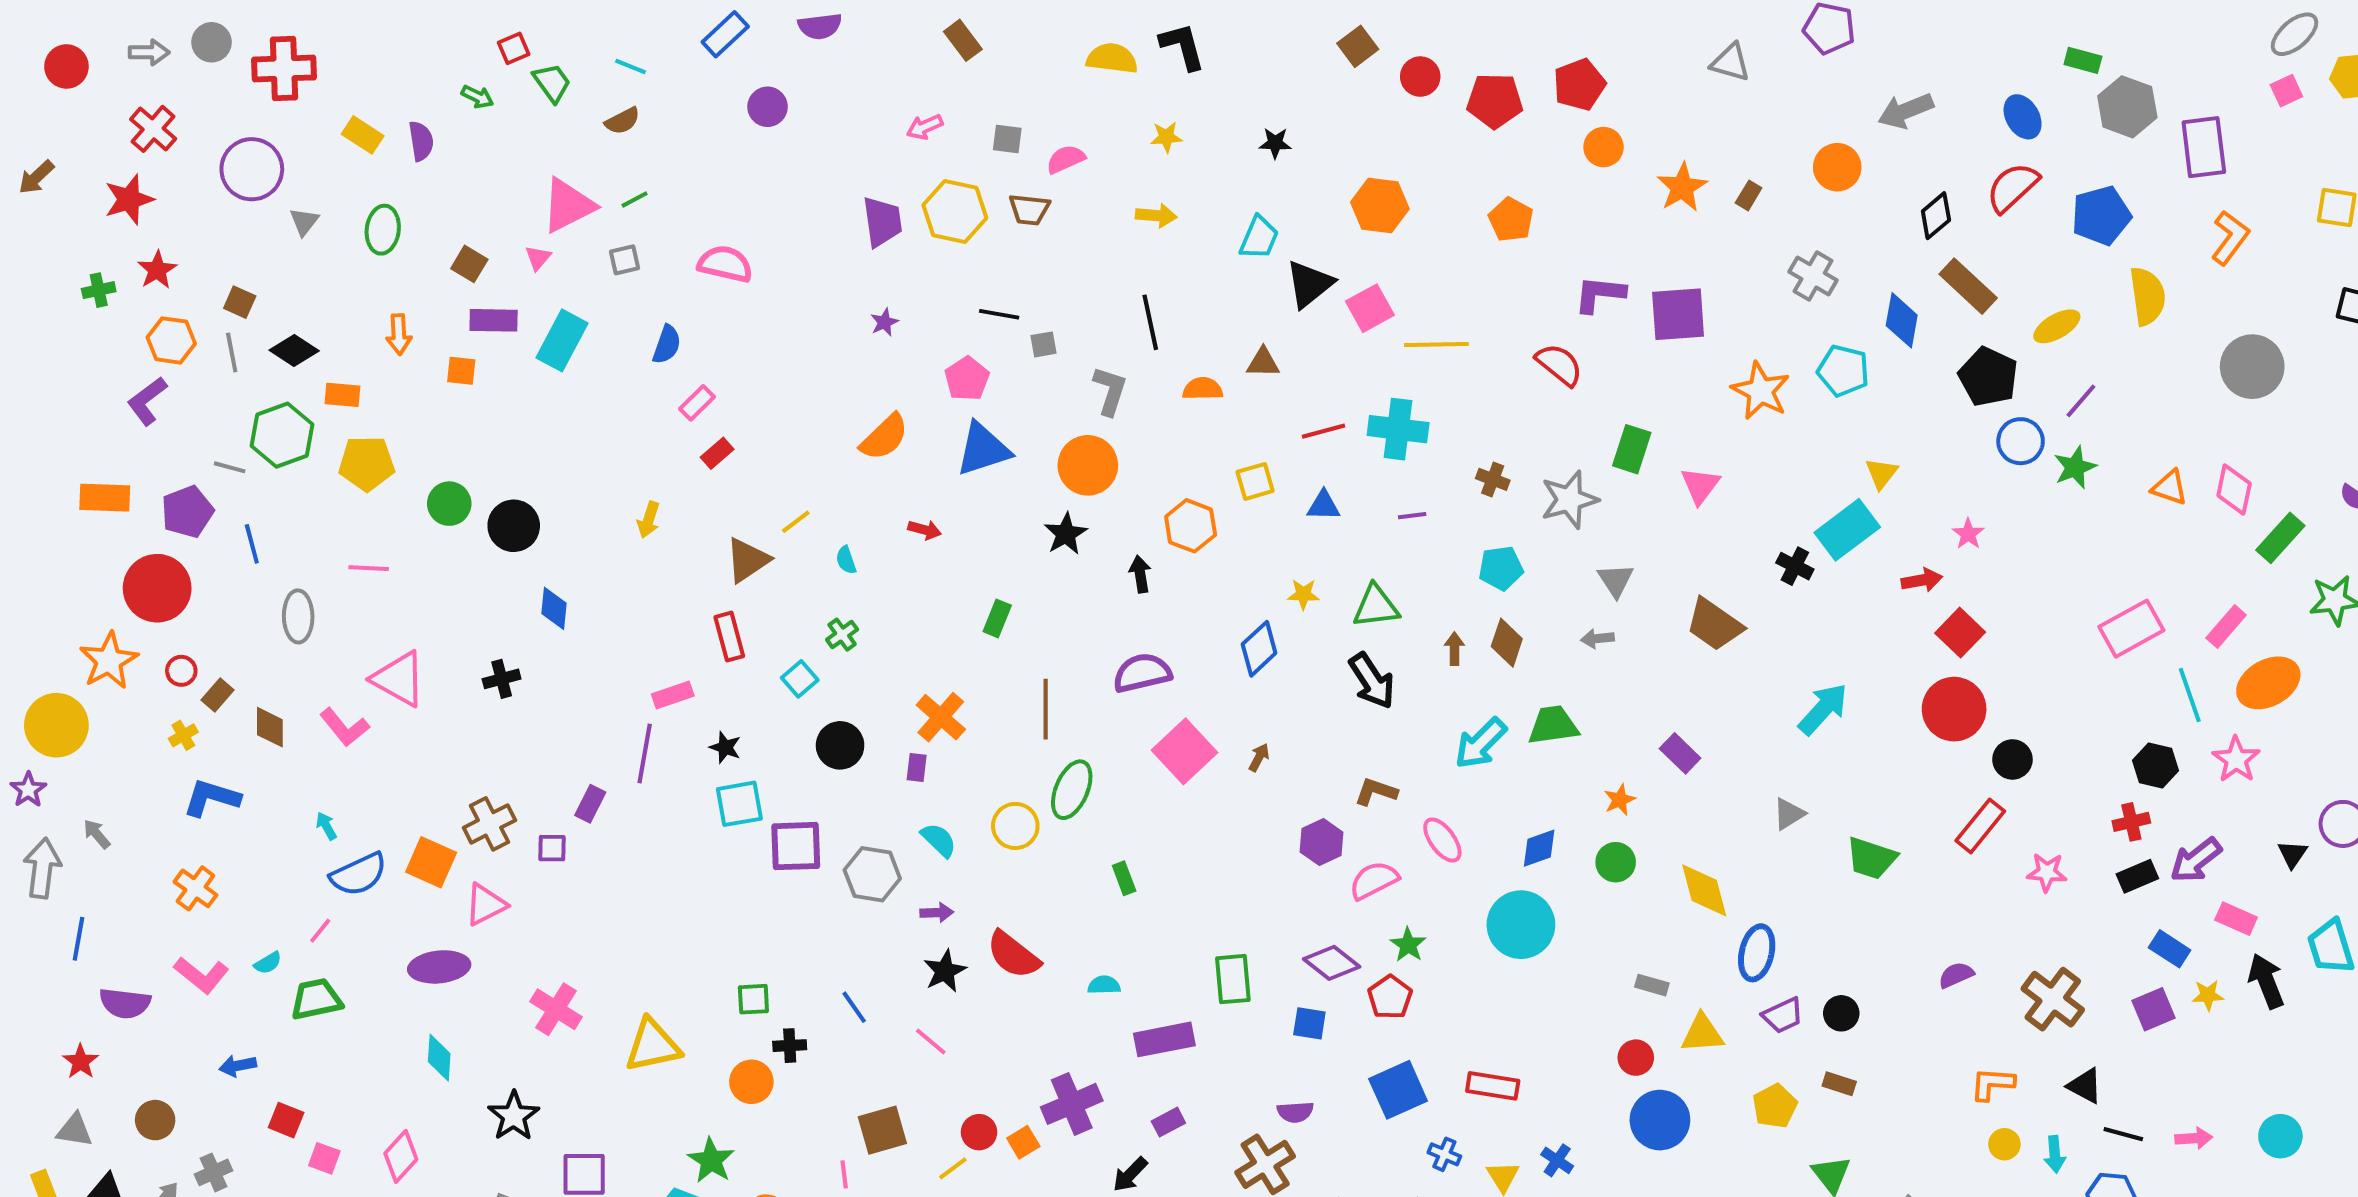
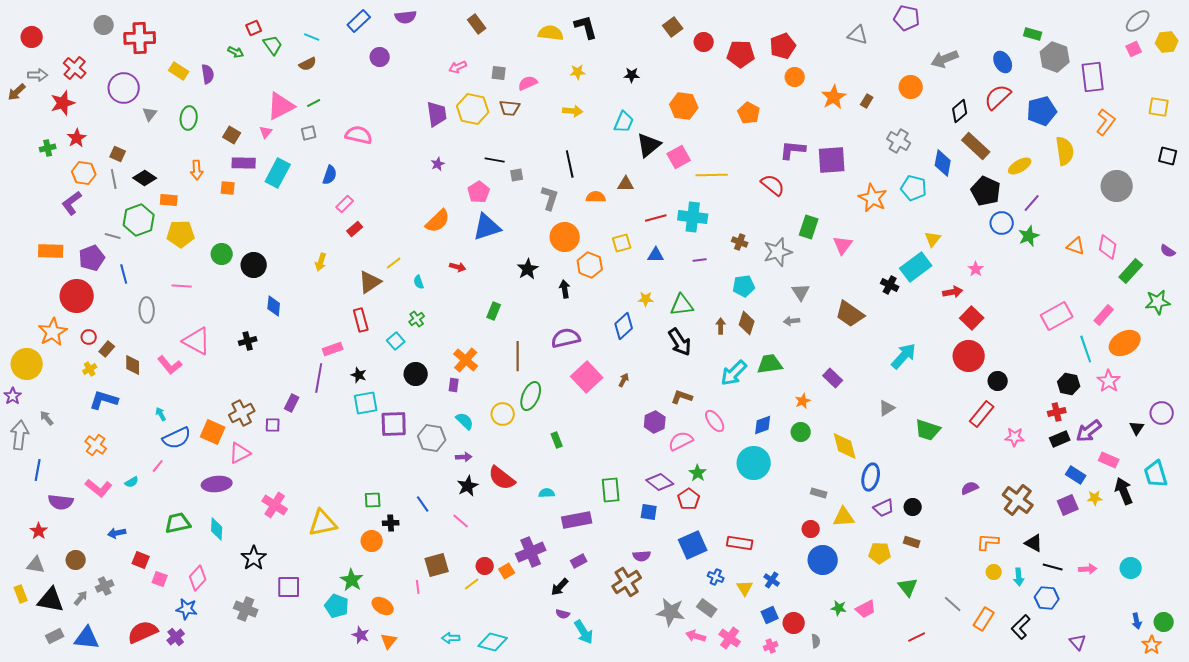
gray arrow: (149, 52) -> (38, 75), moved
orange circle: (1088, 465) -> (565, 237), moved
green trapezoid: (316, 999) -> (178, 523), moved
yellow pentagon: (1775, 1106) -> (880, 553), turned 30

